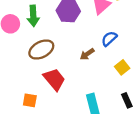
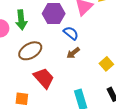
blue semicircle: (109, 39) -> (71, 33), moved, turned 84

